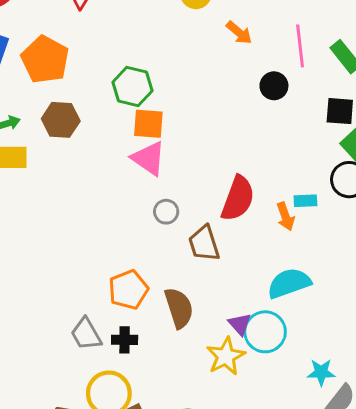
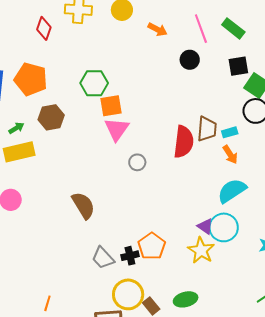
pink triangle: (149, 158) -> (117, 129), turned 44
orange arrow: (286, 217) -> (230, 155), moved
brown trapezoid: (204, 243) -> (207, 129), moved, turned -144
orange pentagon: (128, 290) -> (152, 246), moved
brown semicircle: (179, 308) -> (83, 205), moved

